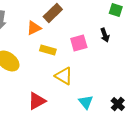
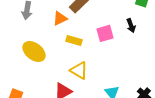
yellow triangle: (64, 76) -> (79, 70), moved

